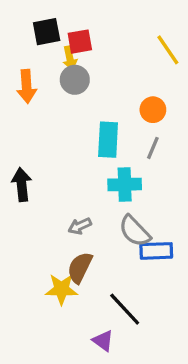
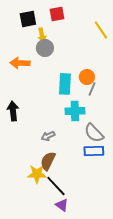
red square: (80, 42) -> (57, 14), moved
orange arrow: (27, 86) -> (20, 63), moved, turned 96
orange circle: (153, 110) -> (87, 77), moved
gray semicircle: (135, 231) -> (94, 133), moved
black line: (125, 309) -> (56, 186), moved

